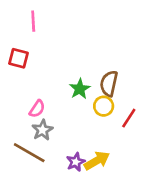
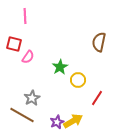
brown semicircle: (109, 84) -> (99, 42), moved
pink semicircle: (37, 109) -> (28, 57), moved
red line: (129, 118) -> (97, 98), moved

